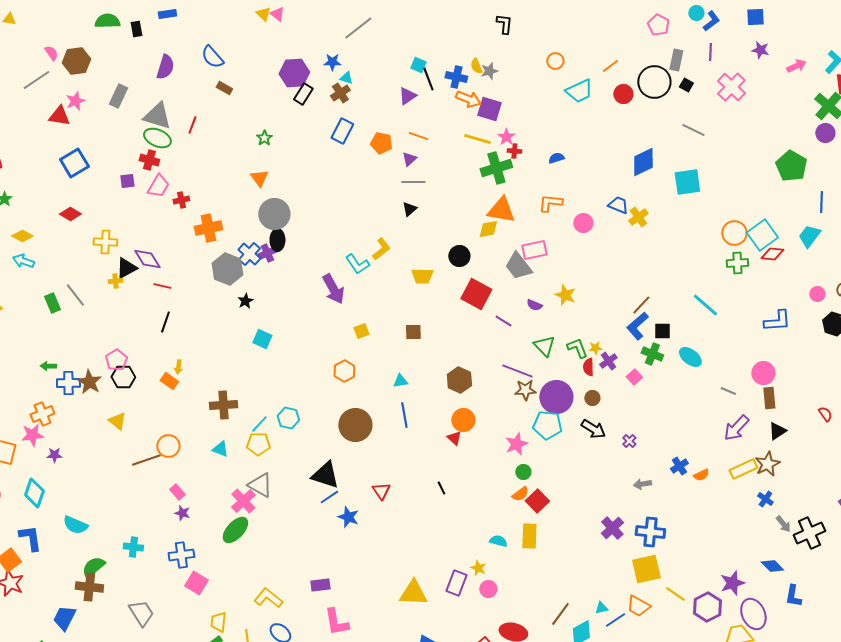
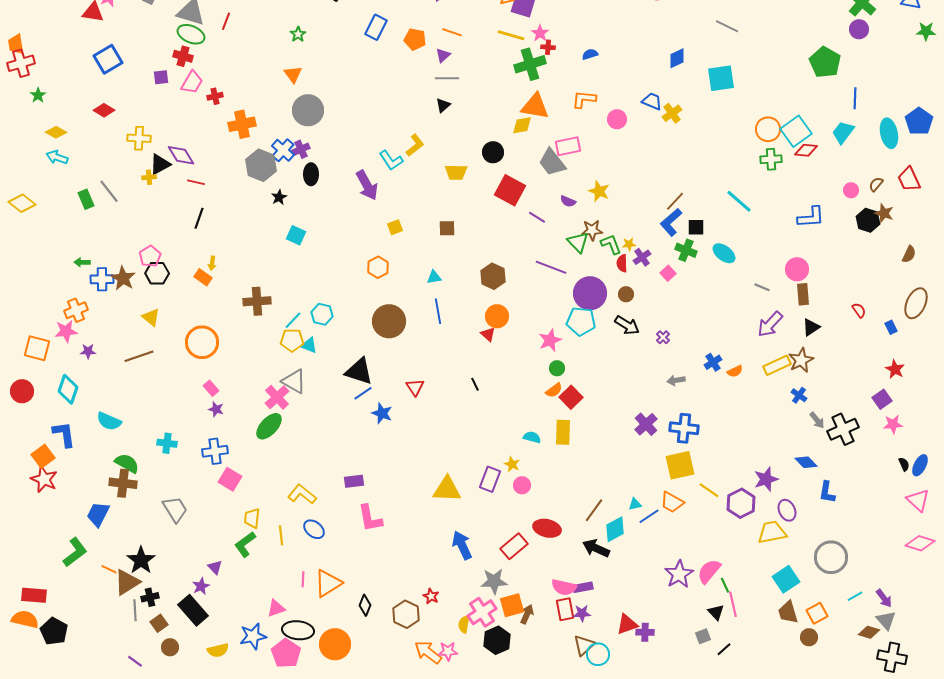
blue diamond: (643, 162) -> (677, 58), size x0.7
black ellipse: (277, 240) -> (311, 174), moved
brown star: (525, 390) -> (592, 230), moved
orange circle: (168, 446) -> (202, 342), size x1.4
cyan triangle: (220, 449) -> (309, 345), moved
brown line: (146, 460) -> (139, 356), moved
green semicircle: (93, 567) -> (127, 463), turned 70
purple ellipse: (753, 614) -> (787, 510), size x0.7

